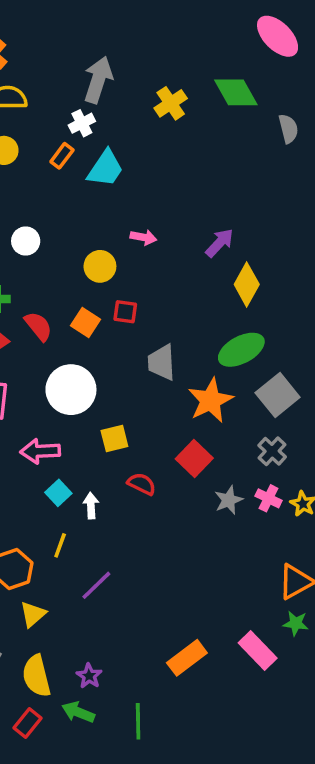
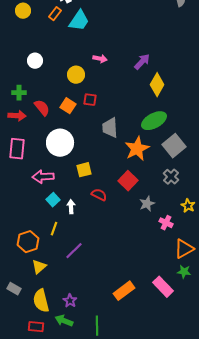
pink cross: (268, 498) -> (166, 223), moved
red rectangle: (27, 723) -> (36, 327), turned 56

